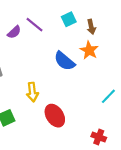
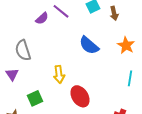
orange star: (89, 50) -> (126, 45), moved
cyan line: (108, 96) -> (130, 78), turned -35

